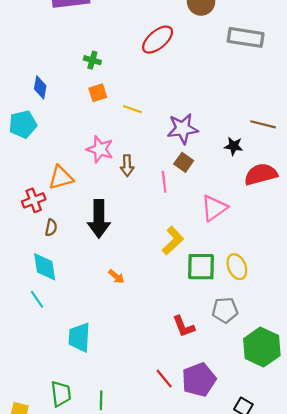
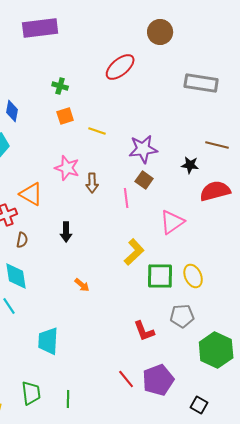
gray rectangle: (246, 37) -> (201, 83), moved
orange triangle: (61, 178) -> (31, 194), turned 45
black arrow: (99, 219) -> (66, 232), size x0.6

